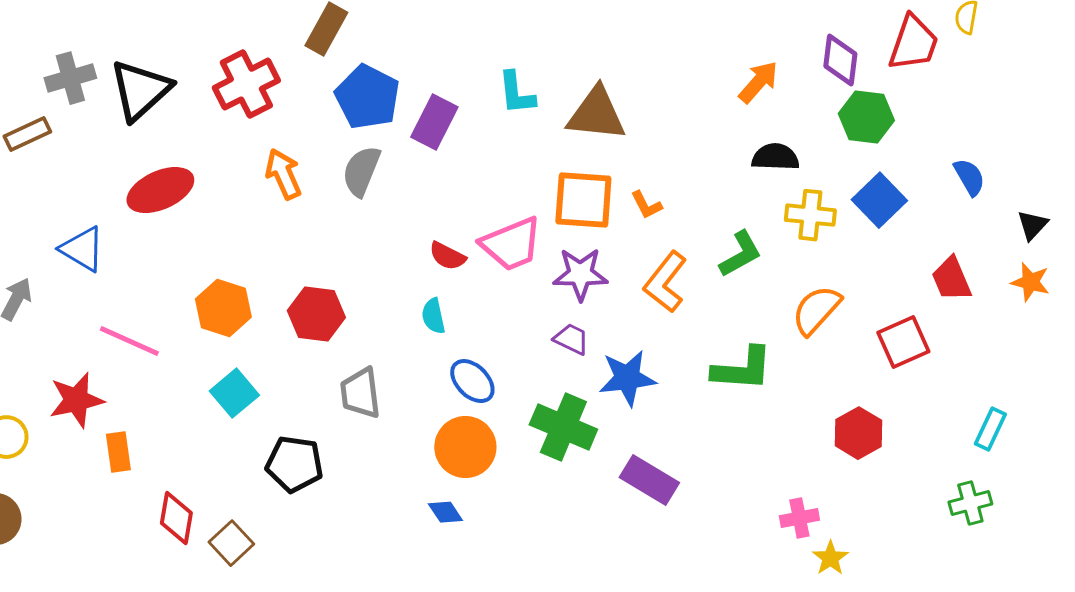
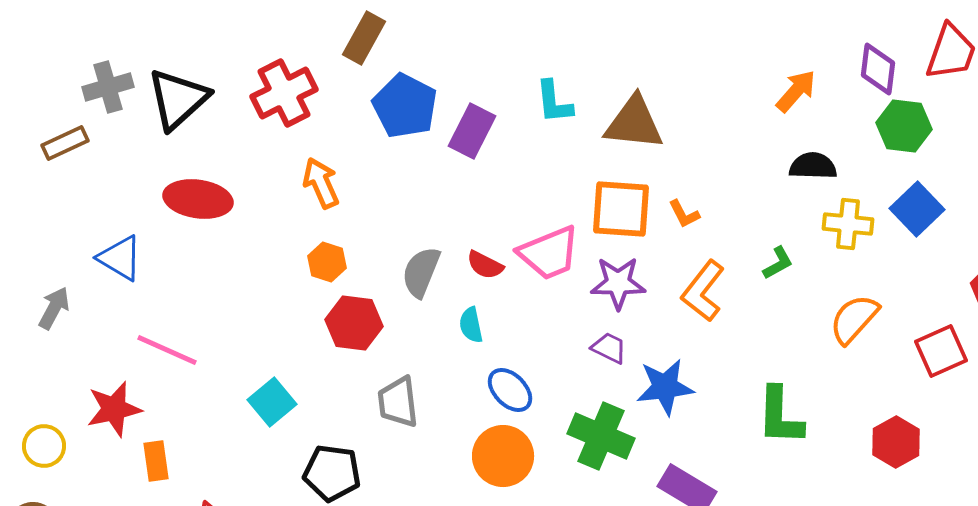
gray semicircle: (361, 171) -> (421, 272), moved
red ellipse: (160, 190) -> (198, 199), turned 32
green L-shape: (740, 254) -> (778, 263), size x0.7
orange hexagon: (223, 308) -> (327, 262), moved, size x0.7
green L-shape: (742, 369) -> (780, 416), moved, turned 88

